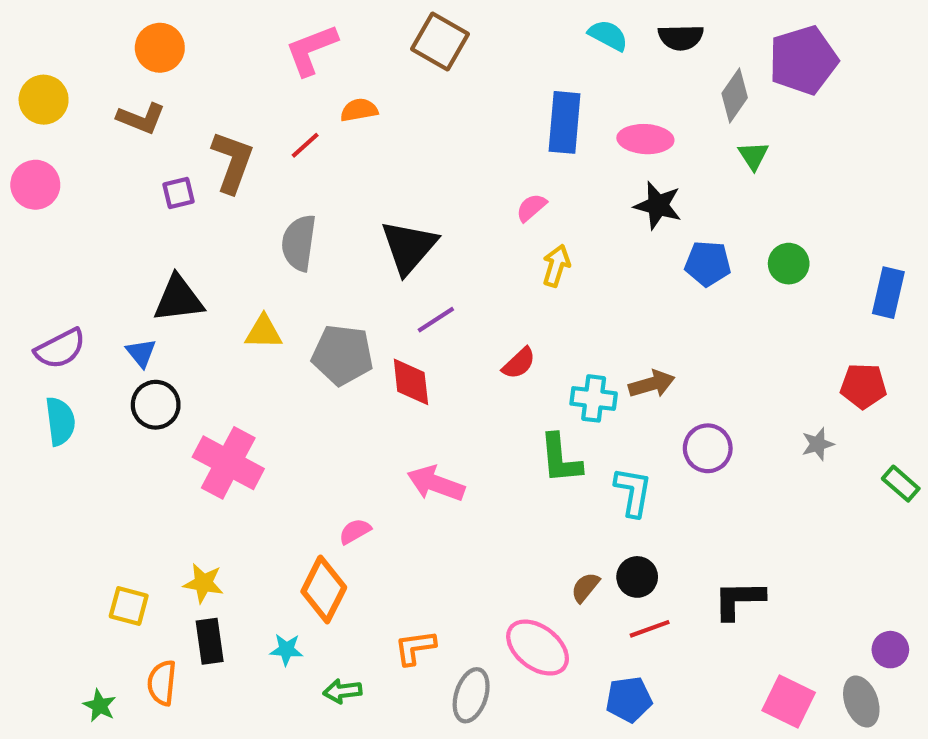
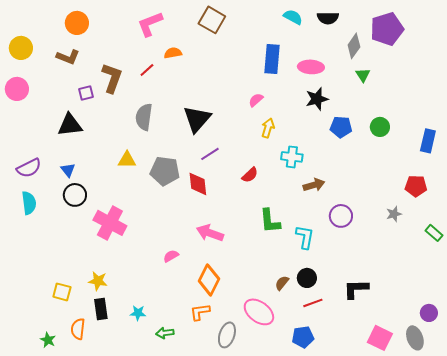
black star: (658, 205) -> (317, 99), turned -30
black triangle: (178, 299) -> (70, 125), moved
cyan cross: (594, 398) -> (292, 157), moved
orange diamond: (324, 589) -> (209, 280), moved

